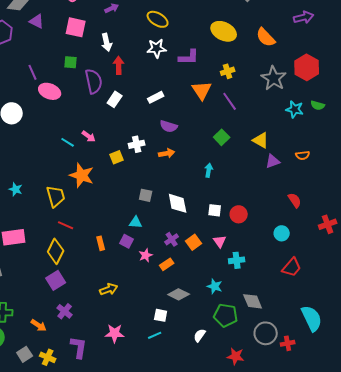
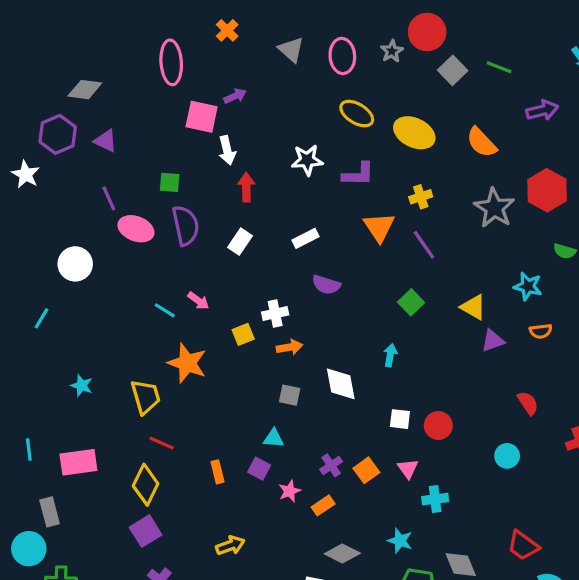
yellow ellipse: (158, 19) -> (357, 114), moved
purple triangle: (37, 21) -> (106, 141), moved
pink square: (76, 27) -> (202, 117), moved
purple semicircle: (94, 81) -> (186, 226), moved
cyan star: (295, 109) -> (528, 286), moved
orange arrow: (167, 153) -> (290, 347), moved
white diamond: (178, 203) -> (341, 384), moved
red trapezoid: (292, 267) -> (523, 545), moved, turned 85

